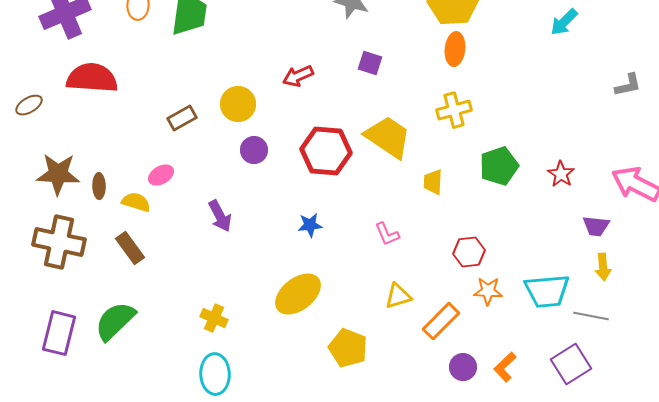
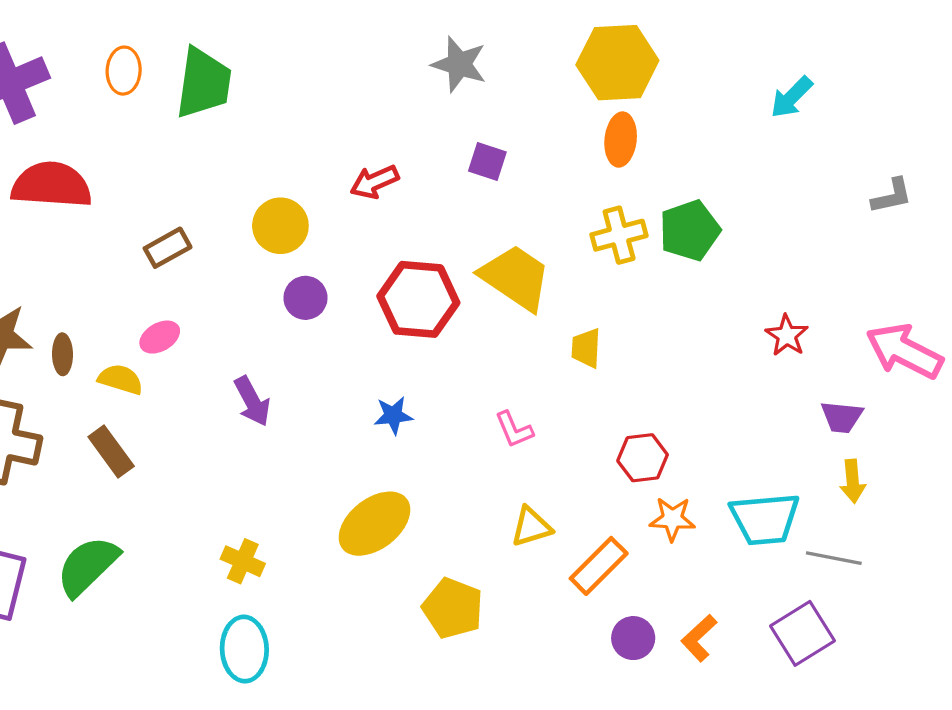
brown rectangle: (182, 118) -> (168, 248), moved
green pentagon: (499, 166) -> (690, 230), moved

